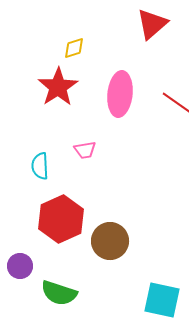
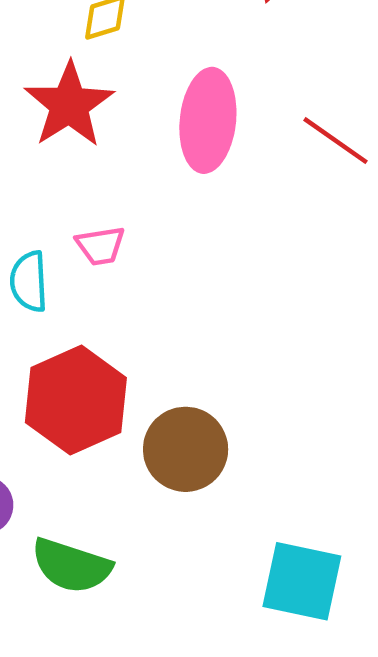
pink trapezoid: (85, 150) -> (101, 246), moved

